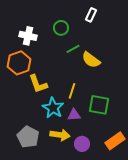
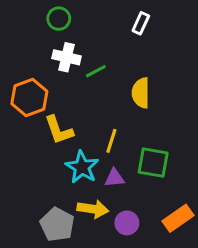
green circle: (61, 28) -> (59, 19), moved
white cross: (28, 36) -> (66, 57), moved
green line: (73, 49) -> (96, 71), moved
yellow semicircle: (91, 60) -> (141, 93), turned 54
gray pentagon: (28, 137) -> (57, 224), moved

